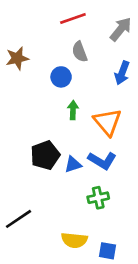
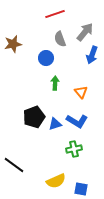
gray arrow: (121, 29) -> (85, 32), moved
orange triangle: (107, 122) -> (81, 92), size x0.6
black line: (19, 219) -> (14, 165), turned 70
yellow semicircle: (74, 240) -> (56, 181), turned -30

